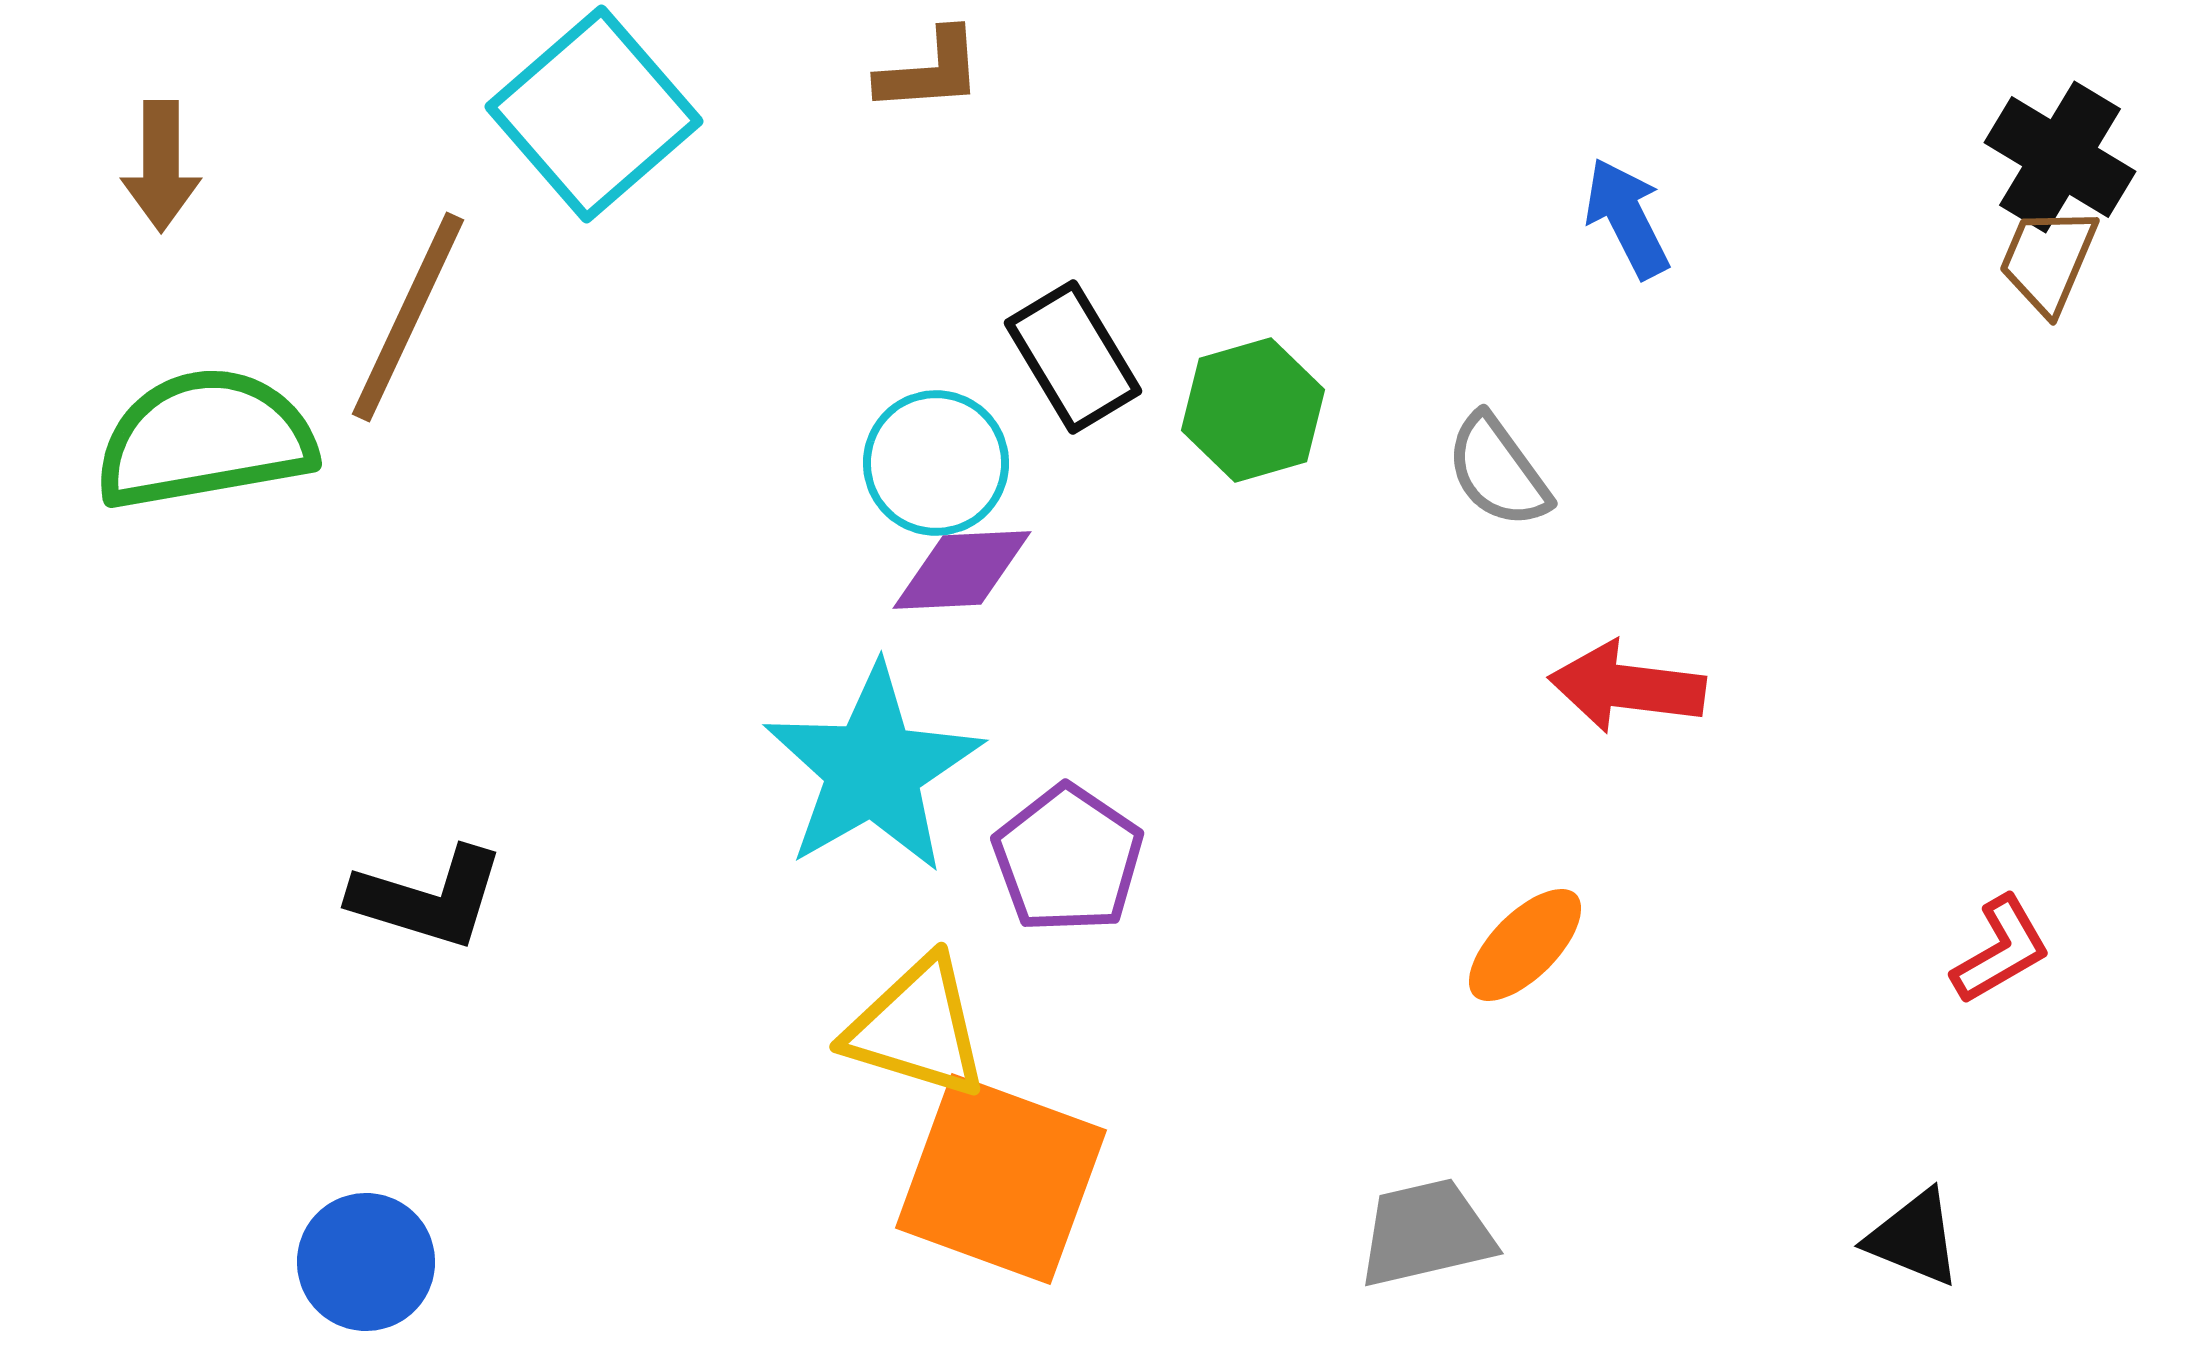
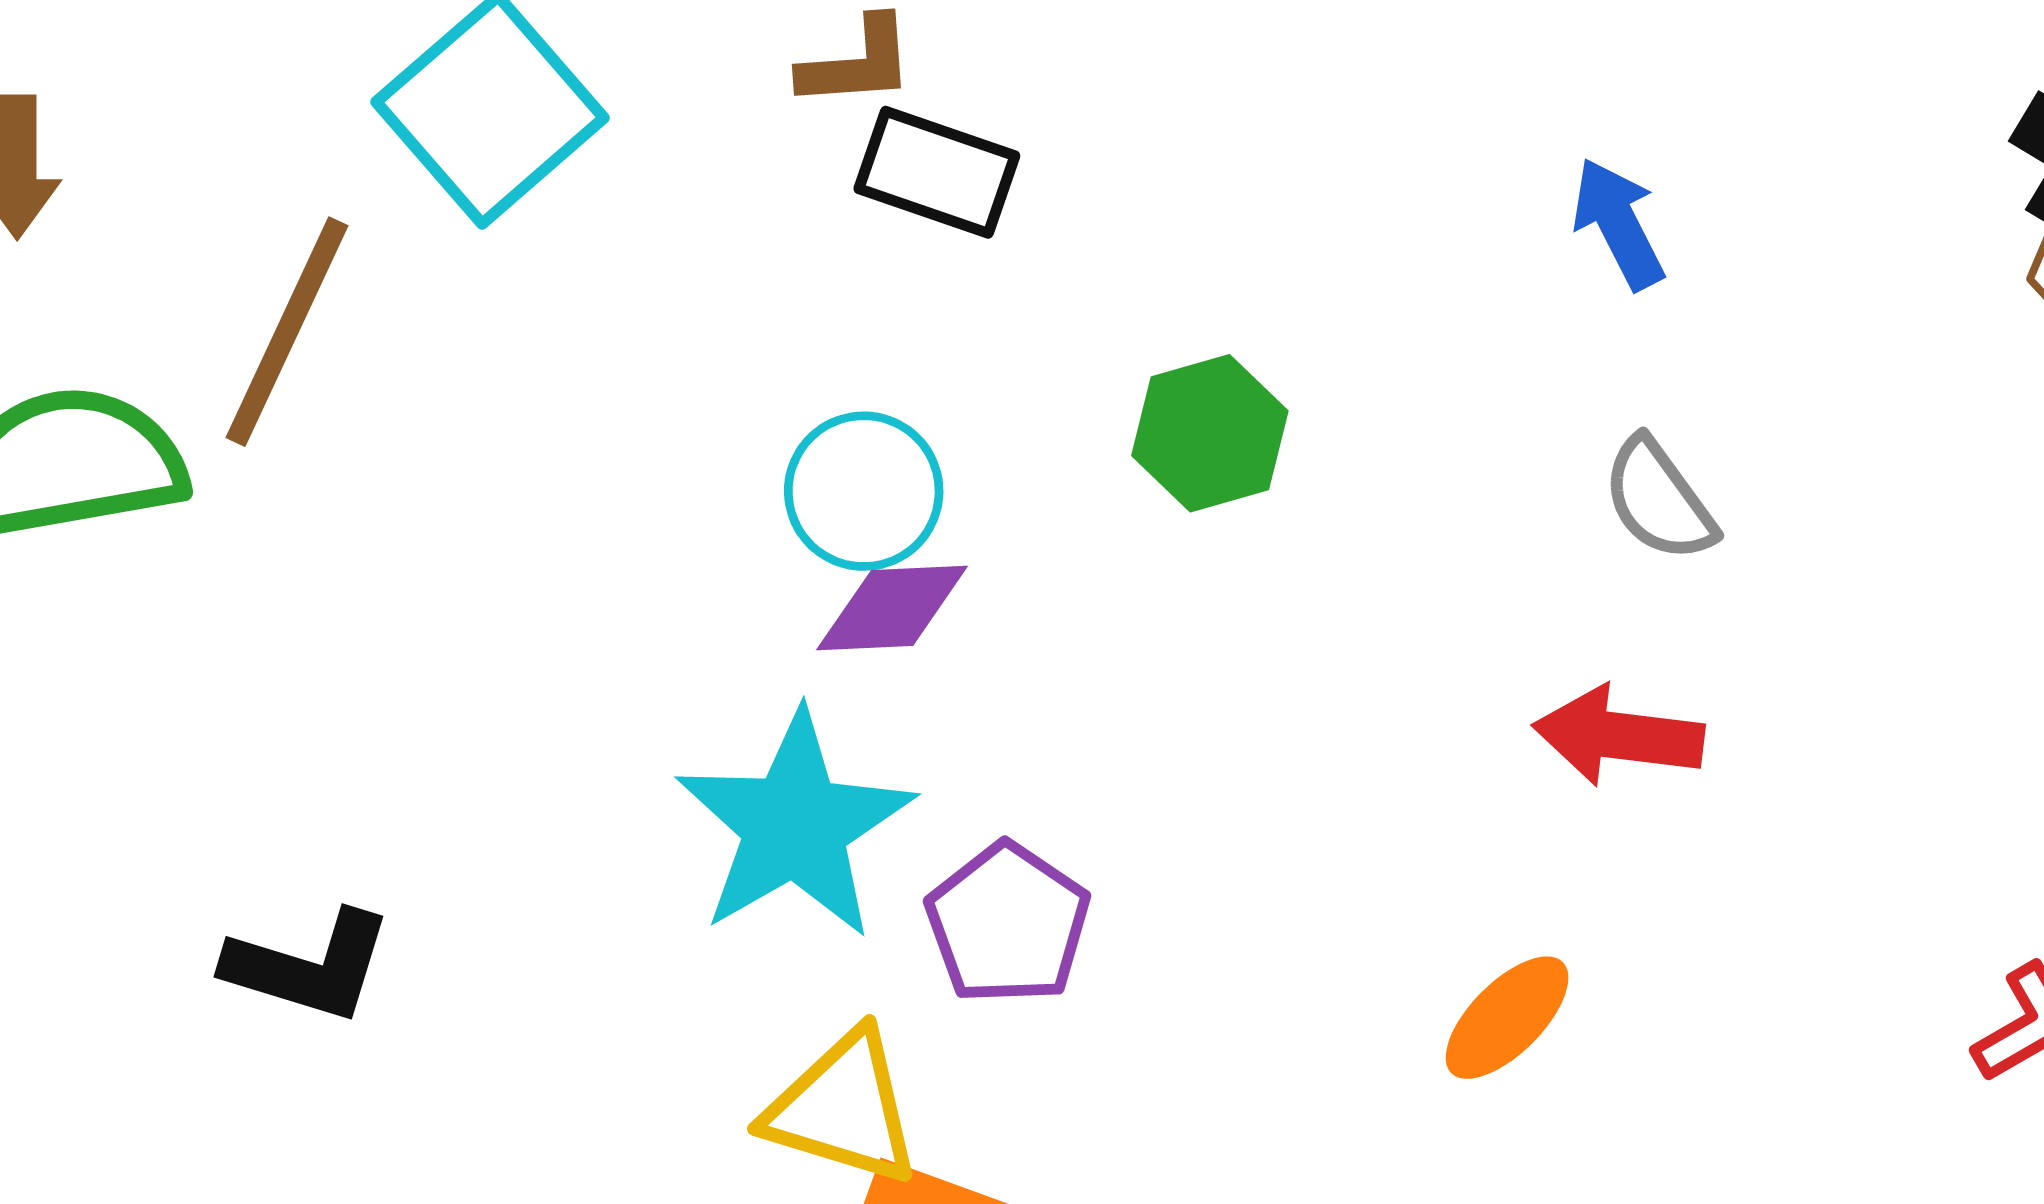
black rectangle: (1073, 357) -> (937, 172), moved, turned -40
gray semicircle: (1498, 471) -> (1659, 500), moved

